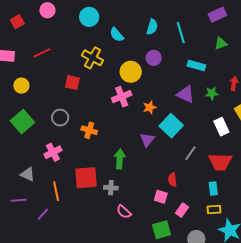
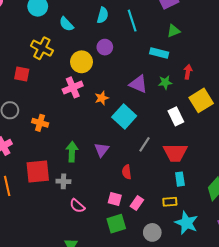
cyan rectangle: (196, 65) -> (159, 53), moved
purple triangle: (147, 140) -> (102, 150), moved
cyan rectangle: (213, 189) -> (180, 179), moved
pink square: (161, 197) -> (115, 199), moved

